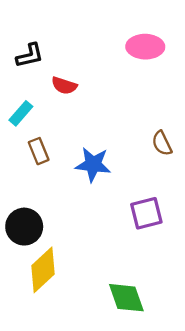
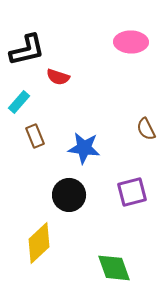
black L-shape: (30, 56) -> (27, 50), size x1.4
black circle: (24, 227) -> (69, 195), moved

